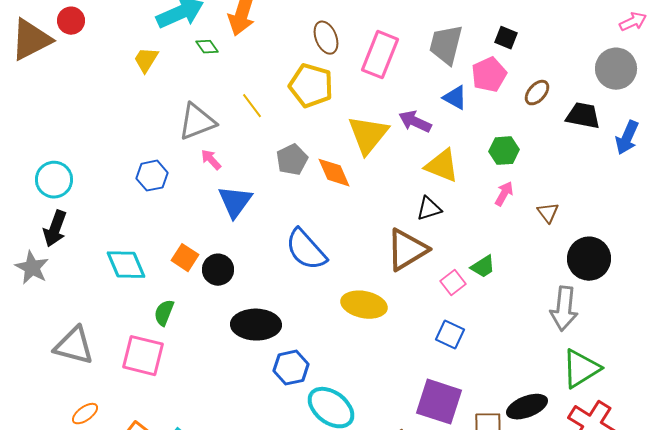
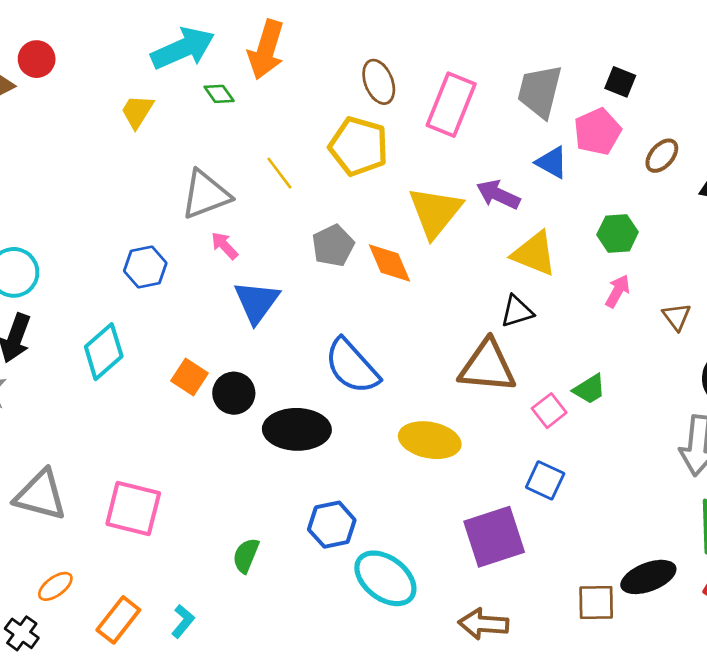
brown triangle: (407, 250) -> (487, 366), turned 36
cyan diamond: (126, 265) -> (104, 352), moved, turned 72
green semicircle: (164, 313) -> (246, 556), moved
black ellipse: (256, 325) -> (297, 429), moved
purple square: (439, 402) -> (494, 537), moved, turned -36

